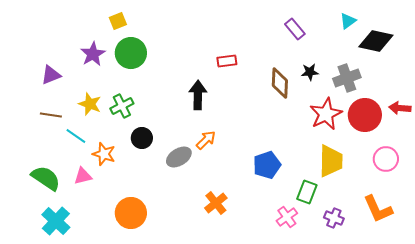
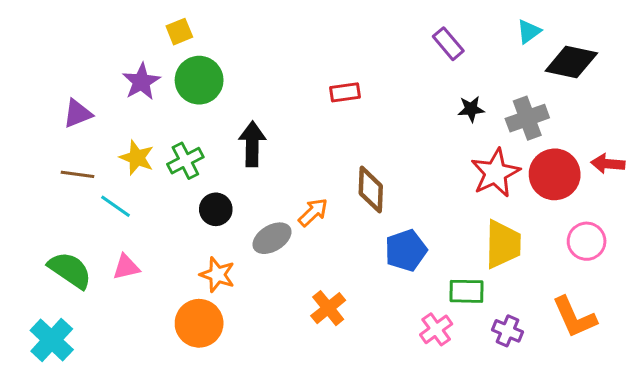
brown diamond: (280, 83) -> (371, 190), moved
black arrow: (198, 95) -> (252, 144), moved
orange star: (104, 154) -> (217, 275), moved
green rectangle: (307, 192) -> (466, 291), turned 70
cyan cross: (56, 221) -> (52, 340), moved

